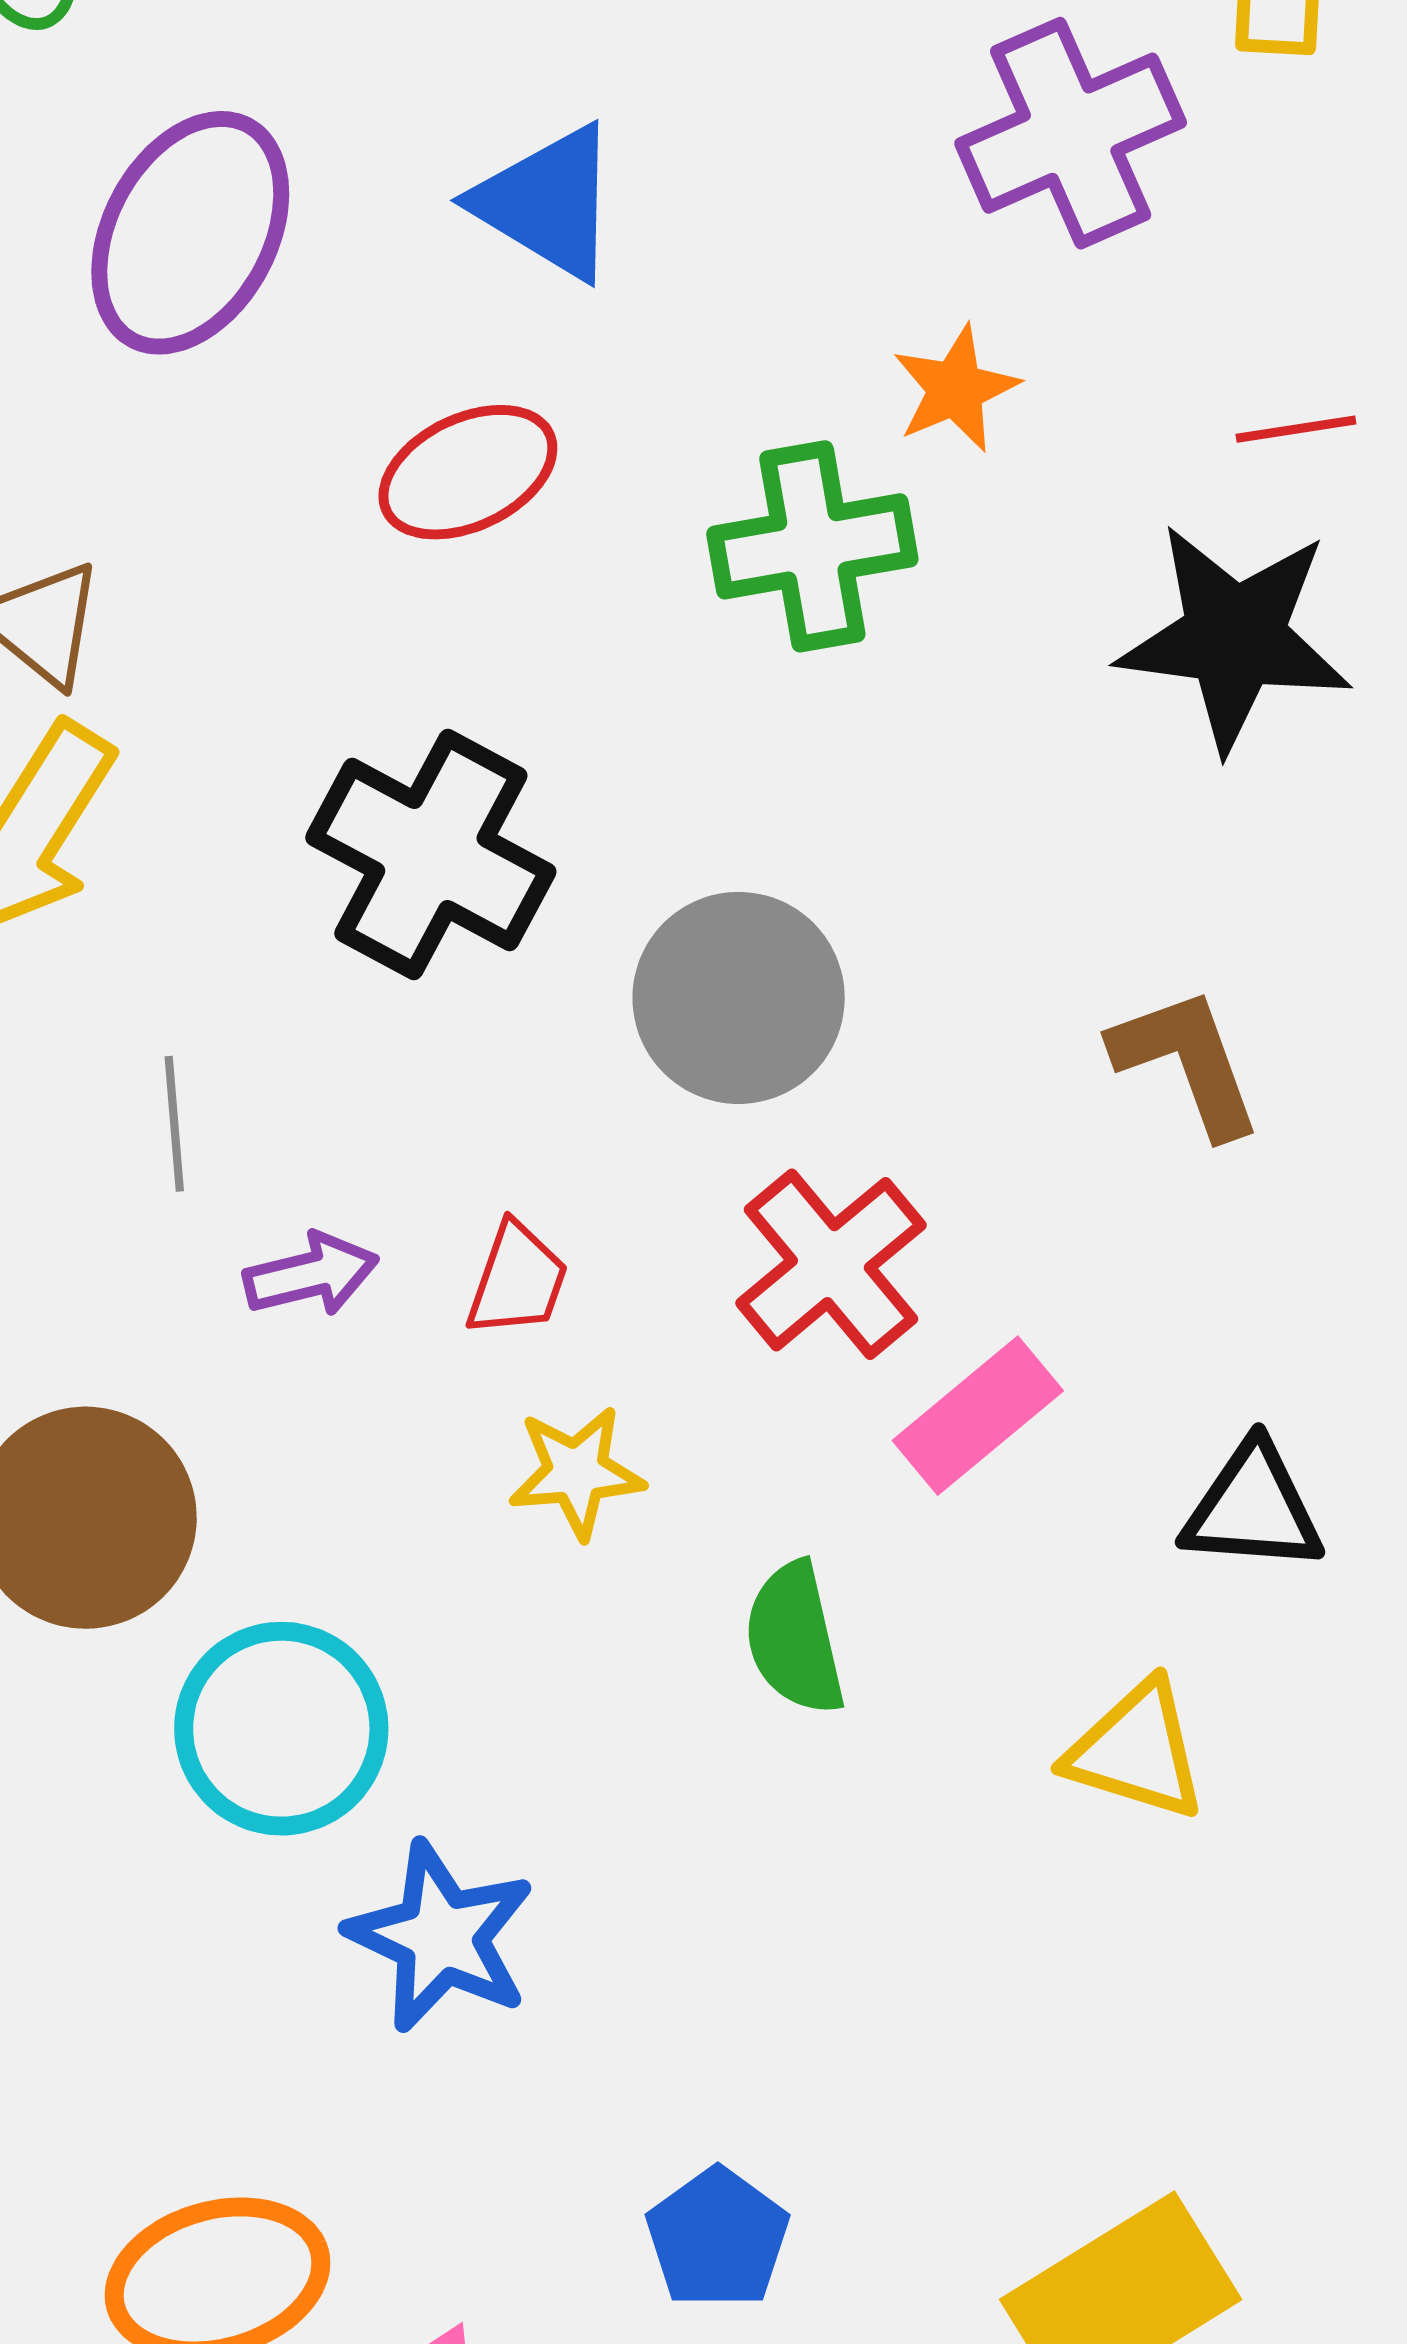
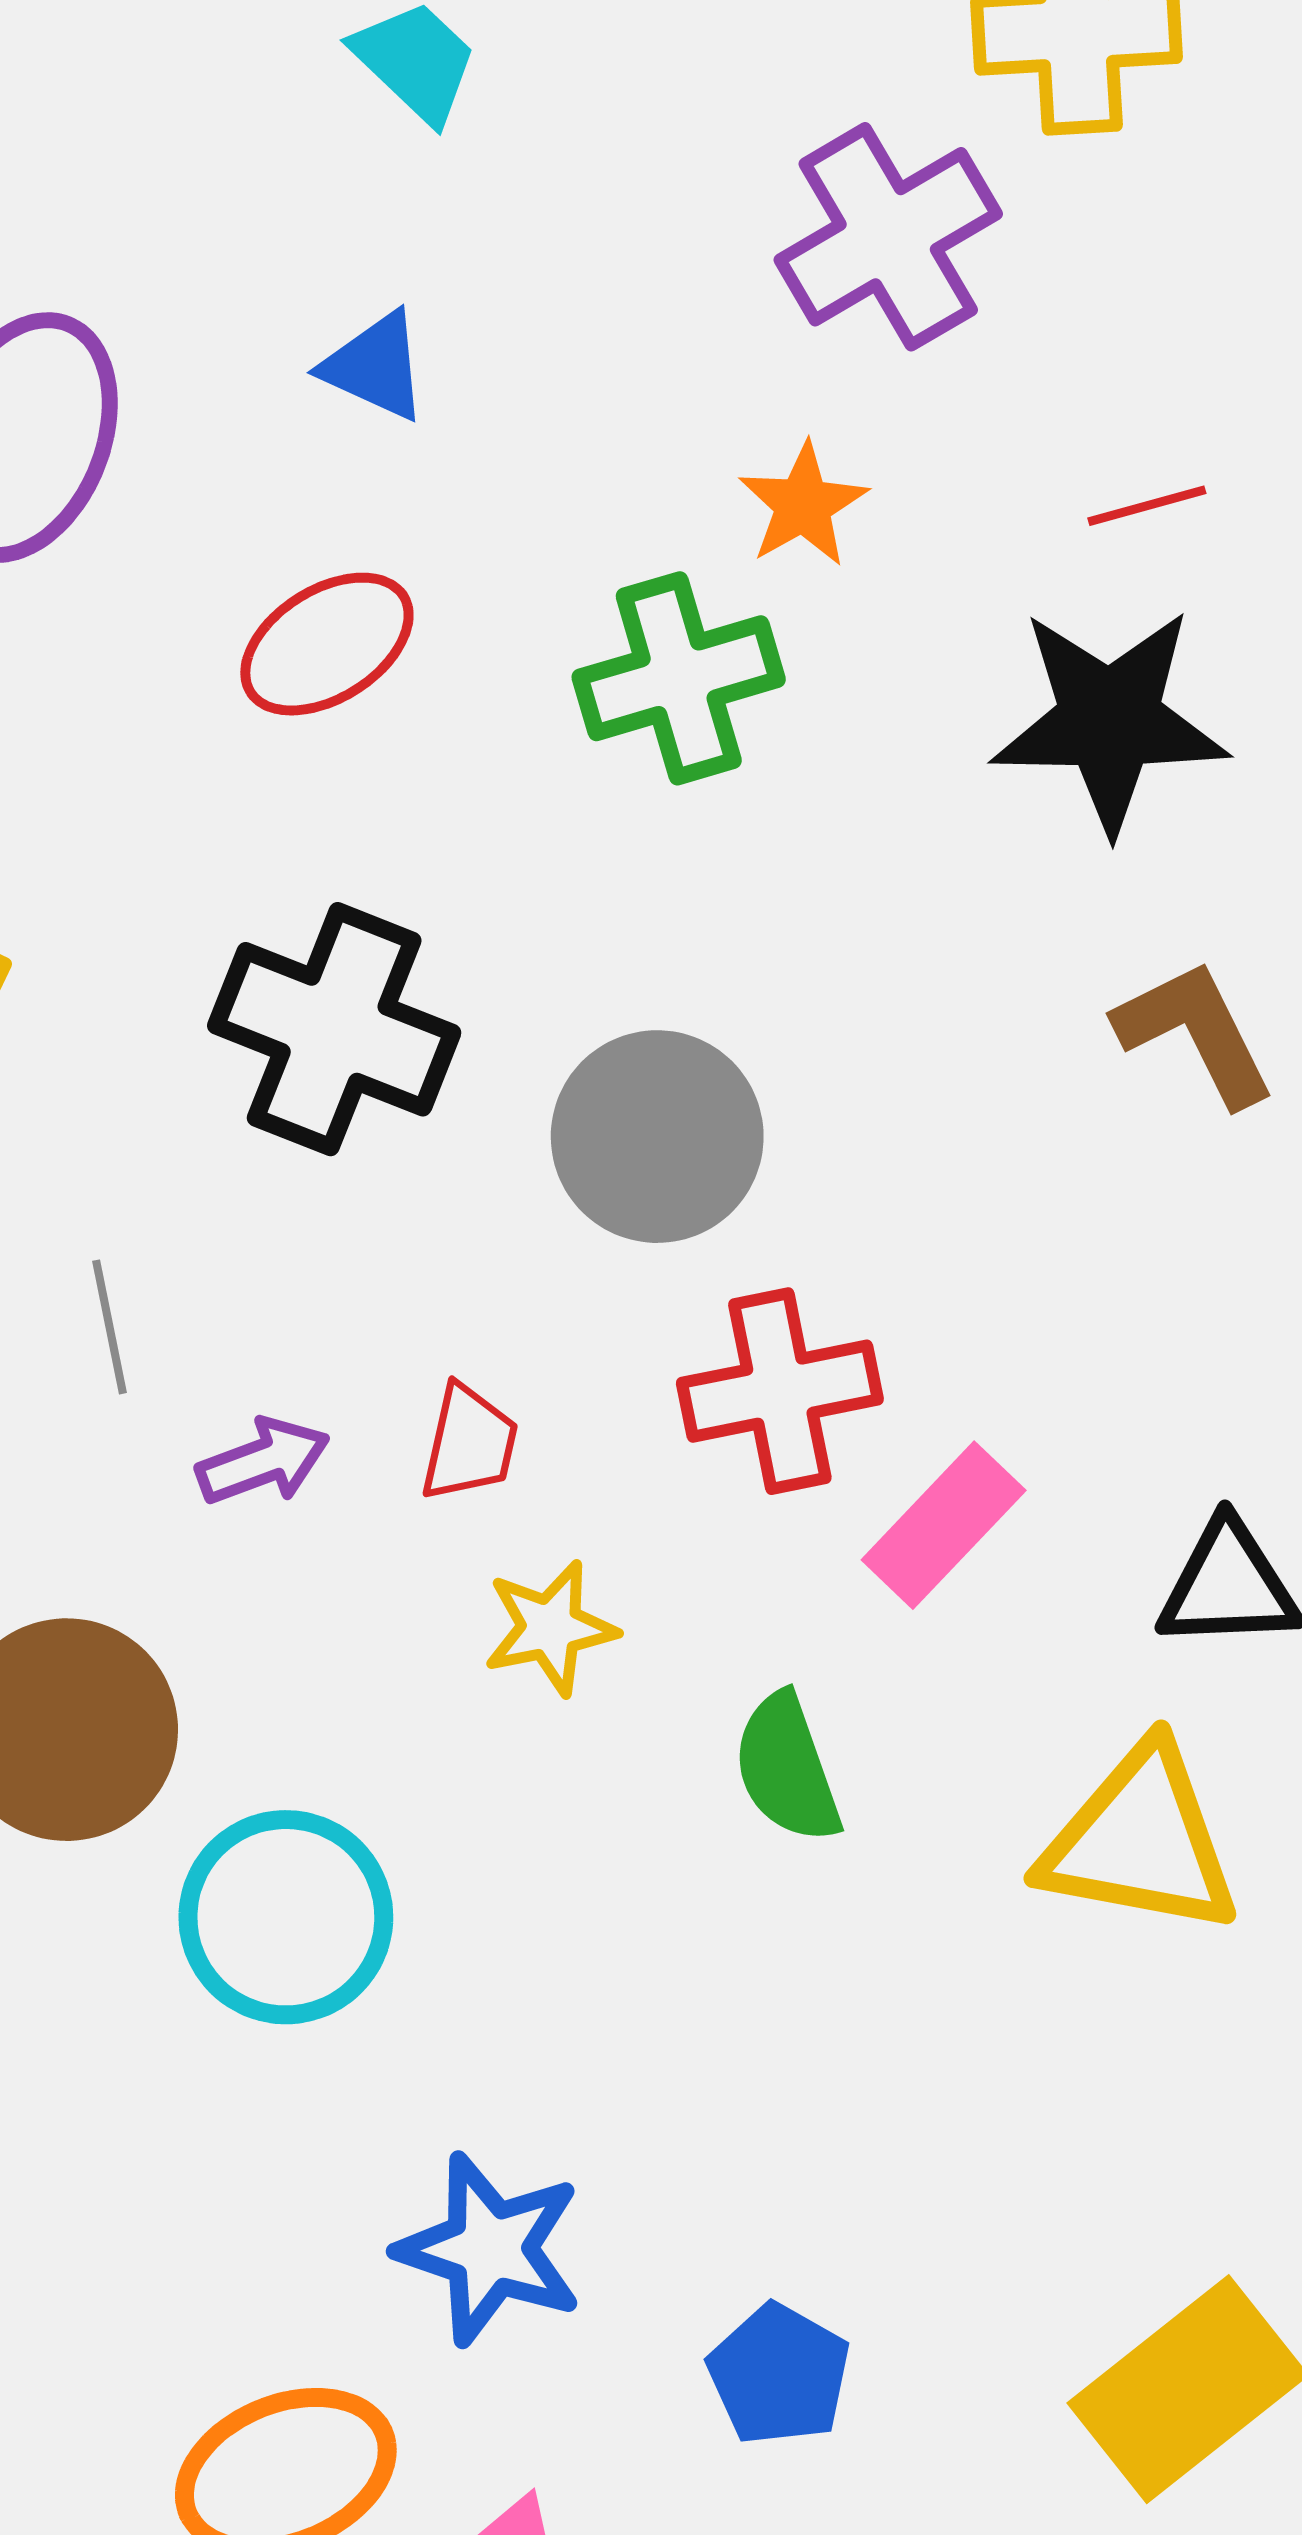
blue triangle: (547, 203) -> (375, 366), size x0.7
brown L-shape: (1187, 1062) -> (1195, 1033), moved
red cross: (831, 1264) -> (780, 1391), turned 35
yellow triangle: (1136, 1751) -> (1140, 1841), size x1.4
blue star: (441, 1937) -> (490, 2249), moved

